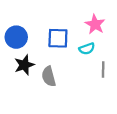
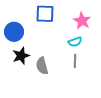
blue square: (58, 38) -> (45, 14), moved
gray line: (103, 70) -> (75, 61), moved

